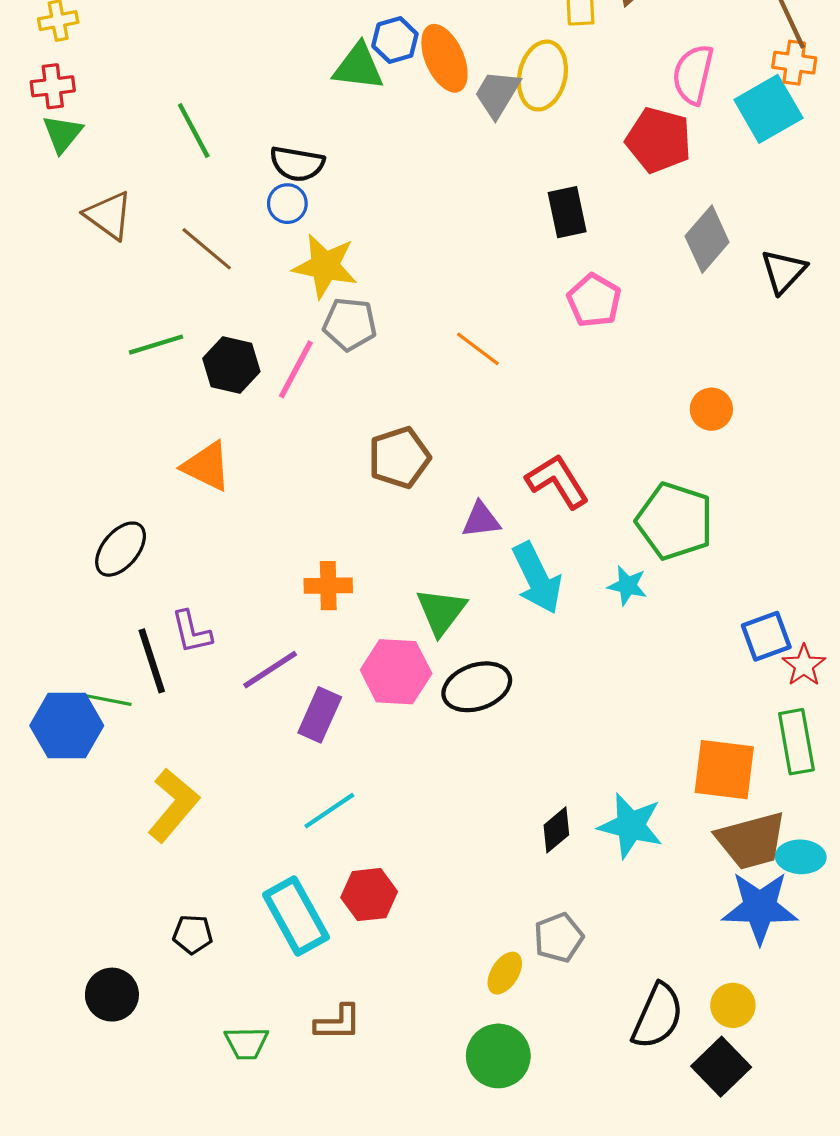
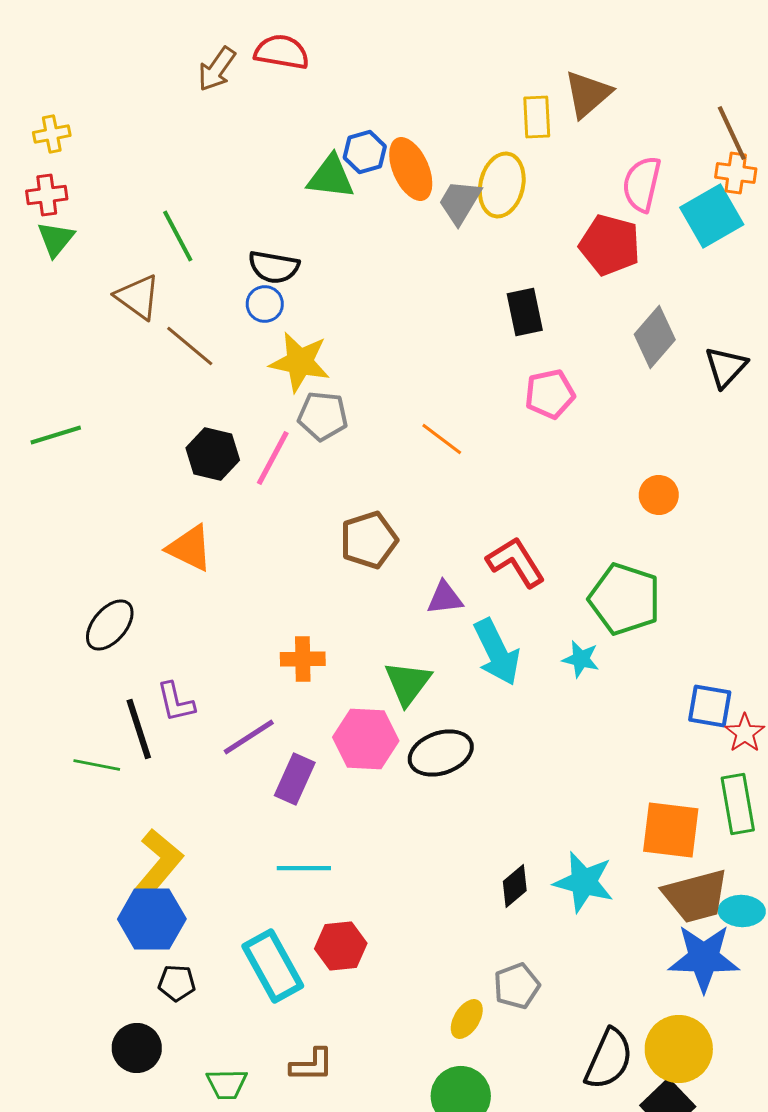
brown triangle: (109, 215) -> (138, 297), moved
pink pentagon: (594, 300) -> (550, 394), turned 30
green line: (156, 345) -> (56, 435), moved
blue square: (766, 636) -> (710, 706), turned 30
blue hexagon: (67, 726) -> (152, 919), moved
cyan line: (329, 811) -> (304, 868), turned 34
black circle: (112, 995) -> (137, 1048), moved
yellow circle: (733, 1005) -> (679, 1049), size x1.6

